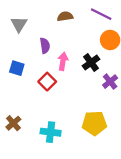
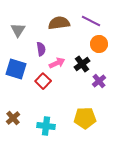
brown semicircle: (65, 16) -> (59, 23), size x1.5
pink arrow: (63, 61) -> (57, 63), turned 56
blue square: (17, 68) -> (16, 69), size x1.5

